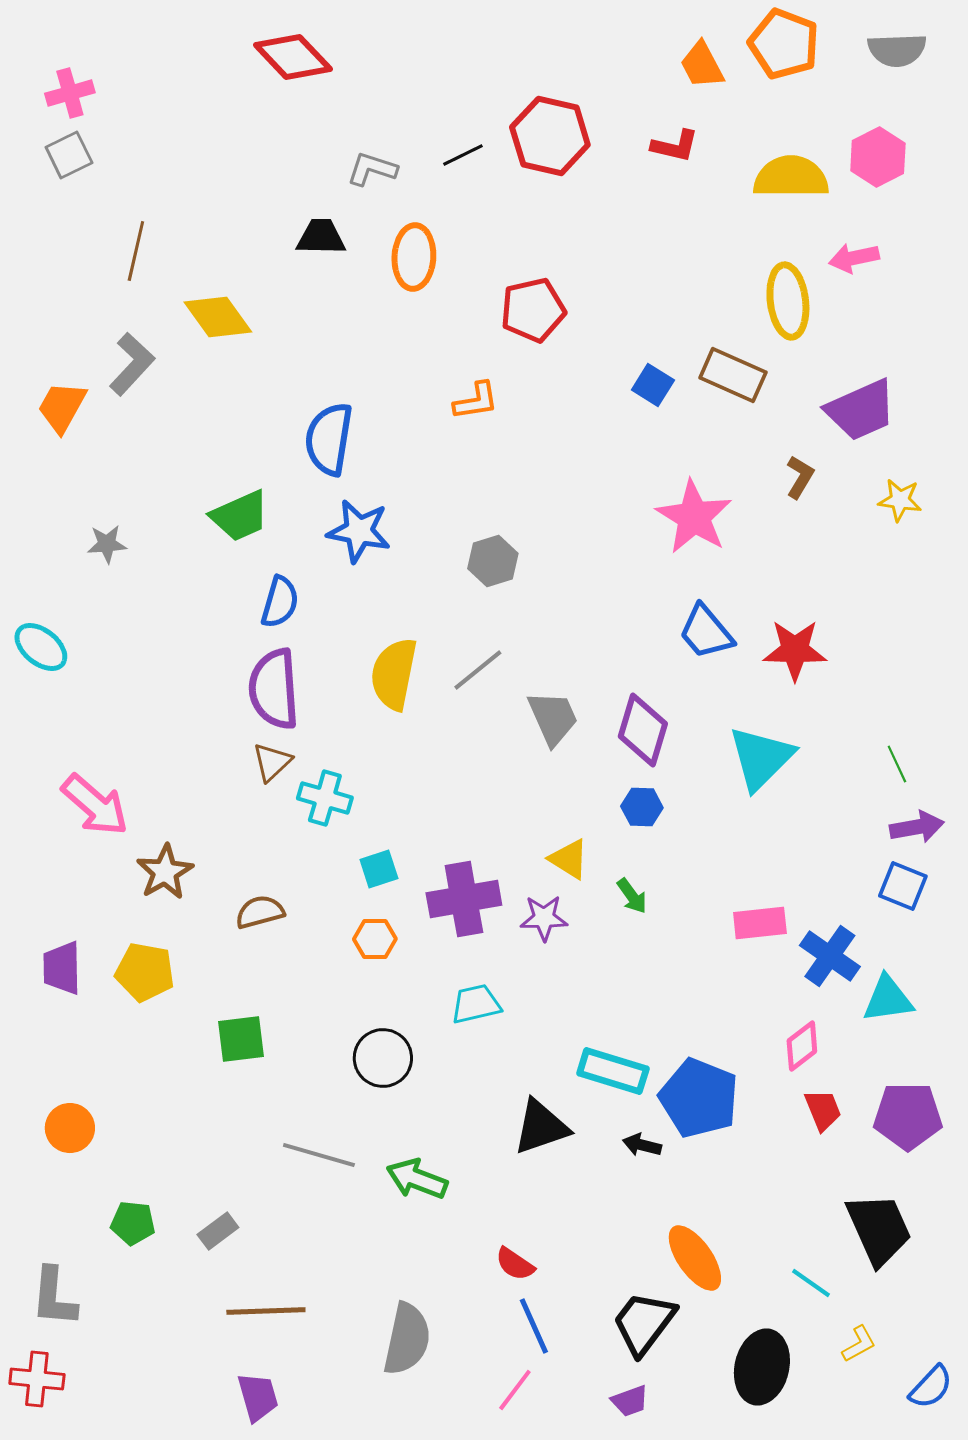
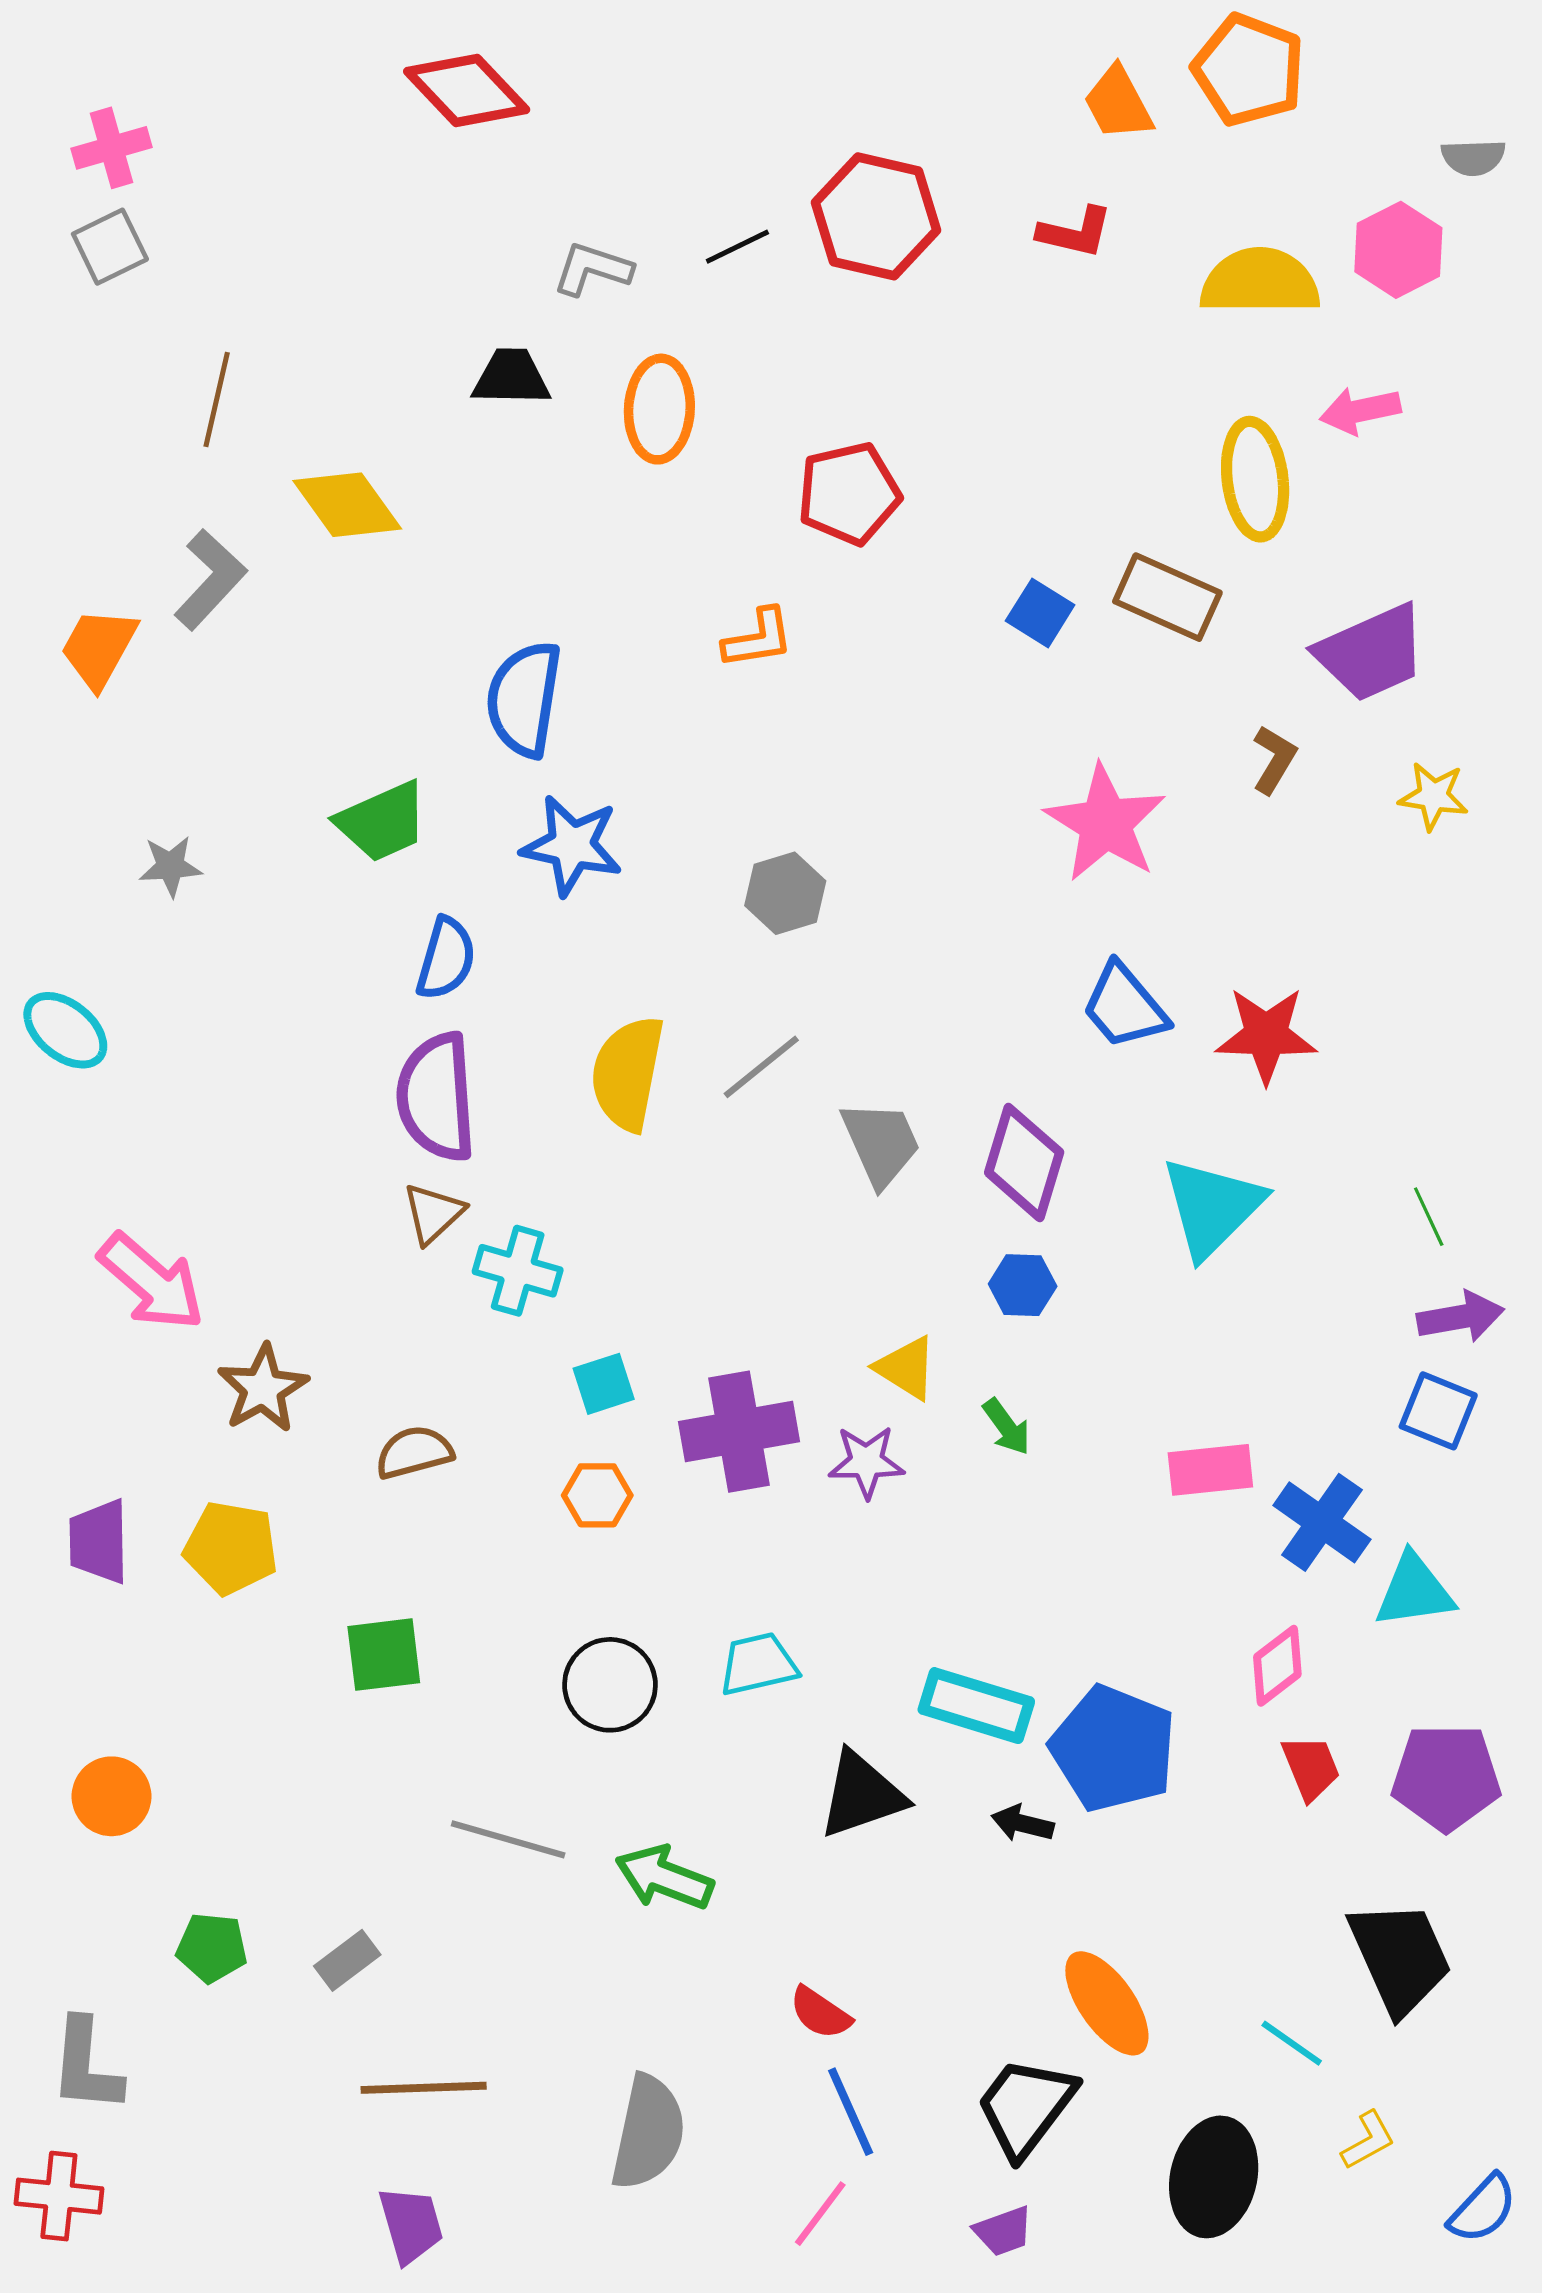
gray semicircle: (897, 50) -> (1473, 157), moved, size x0.7
cyan trapezoid: (476, 1004) -> (758, 1664), moved

